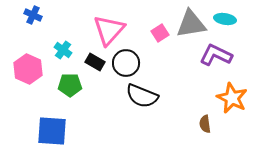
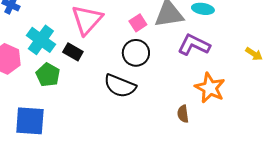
cyan cross: (63, 50) -> (41, 40), size x1.6
black circle: (126, 63) -> (136, 53), moved
green pentagon: (70, 85) -> (48, 75), turned 30

